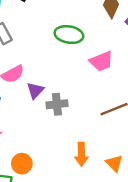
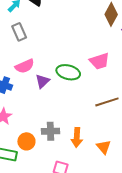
green ellipse: (69, 35) -> (68, 72), moved
gray cross: (57, 104) -> (50, 131), moved

